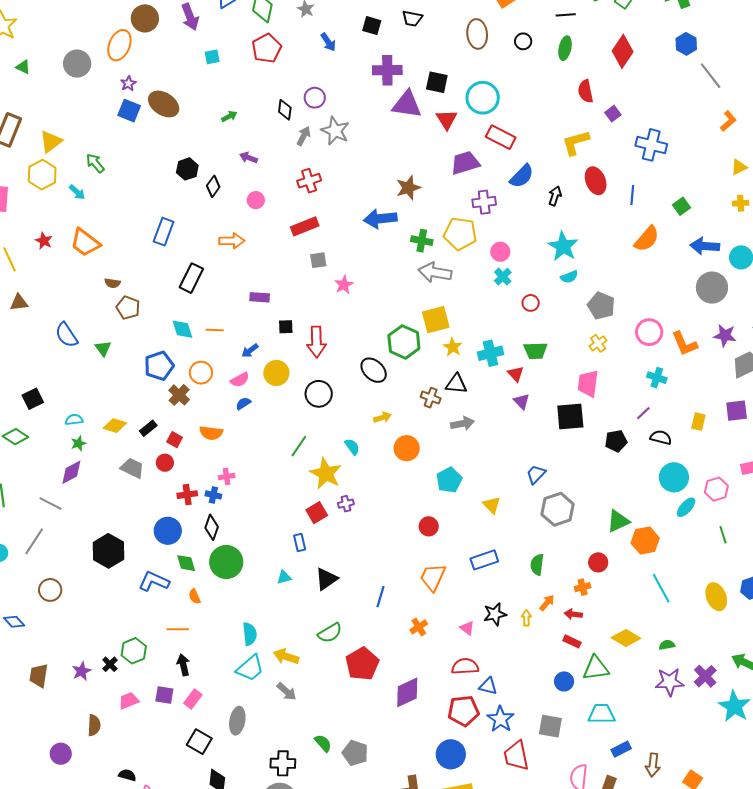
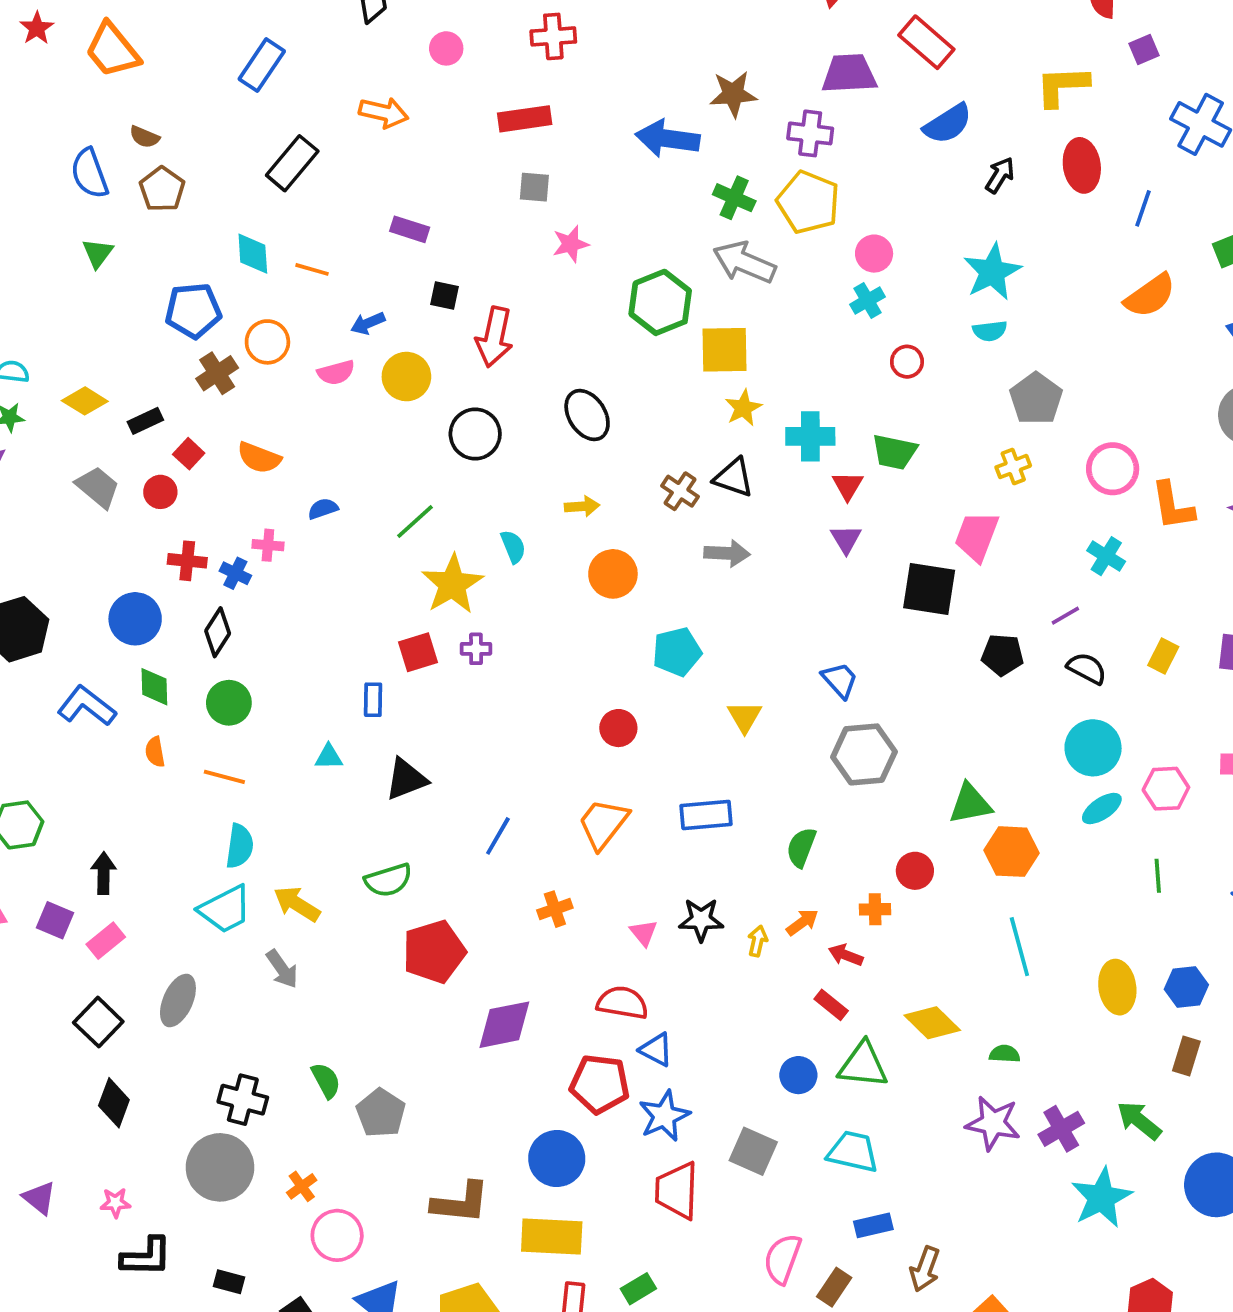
purple cross: (484, 202) -> (810, 133), moved
blue semicircle: (66, 335) -> (90, 173), moved
green hexagon: (404, 342) -> (660, 302), moved
blue semicircle: (243, 403) -> (323, 509), moved
blue trapezoid: (536, 474) -> (840, 680), turned 80
green circle: (226, 562) -> (229, 703), size x0.7
orange line: (178, 629) -> (224, 777), moved

